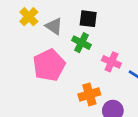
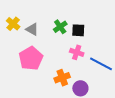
black square: (88, 19) -> (78, 30), moved
green cross: (81, 43) -> (60, 27), moved, turned 32

